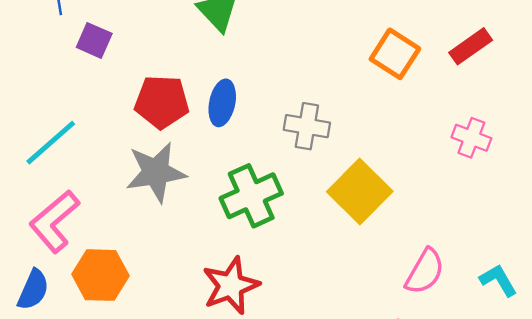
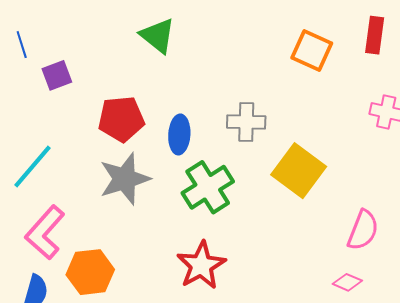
purple square: (94, 40) -> (57, 75), turned -36
red rectangle: (471, 46) -> (375, 35), turned -39
blue ellipse: (222, 103) -> (179, 134), moved

